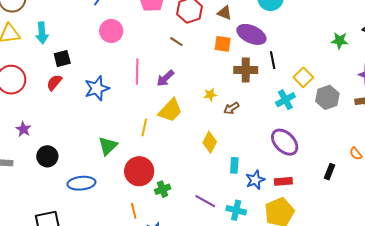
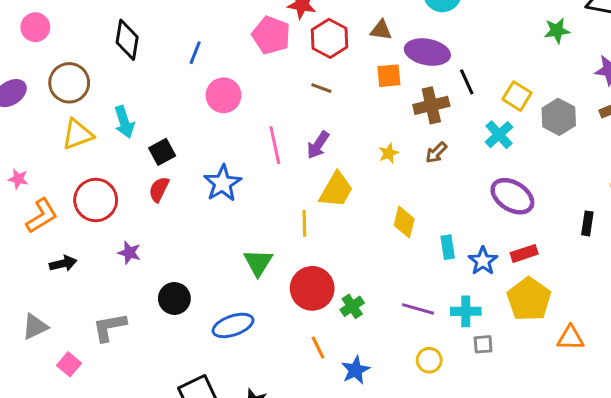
brown arrow: (231, 108) -> (436, 153), moved
purple star: (23, 129) -> (129, 253), moved

